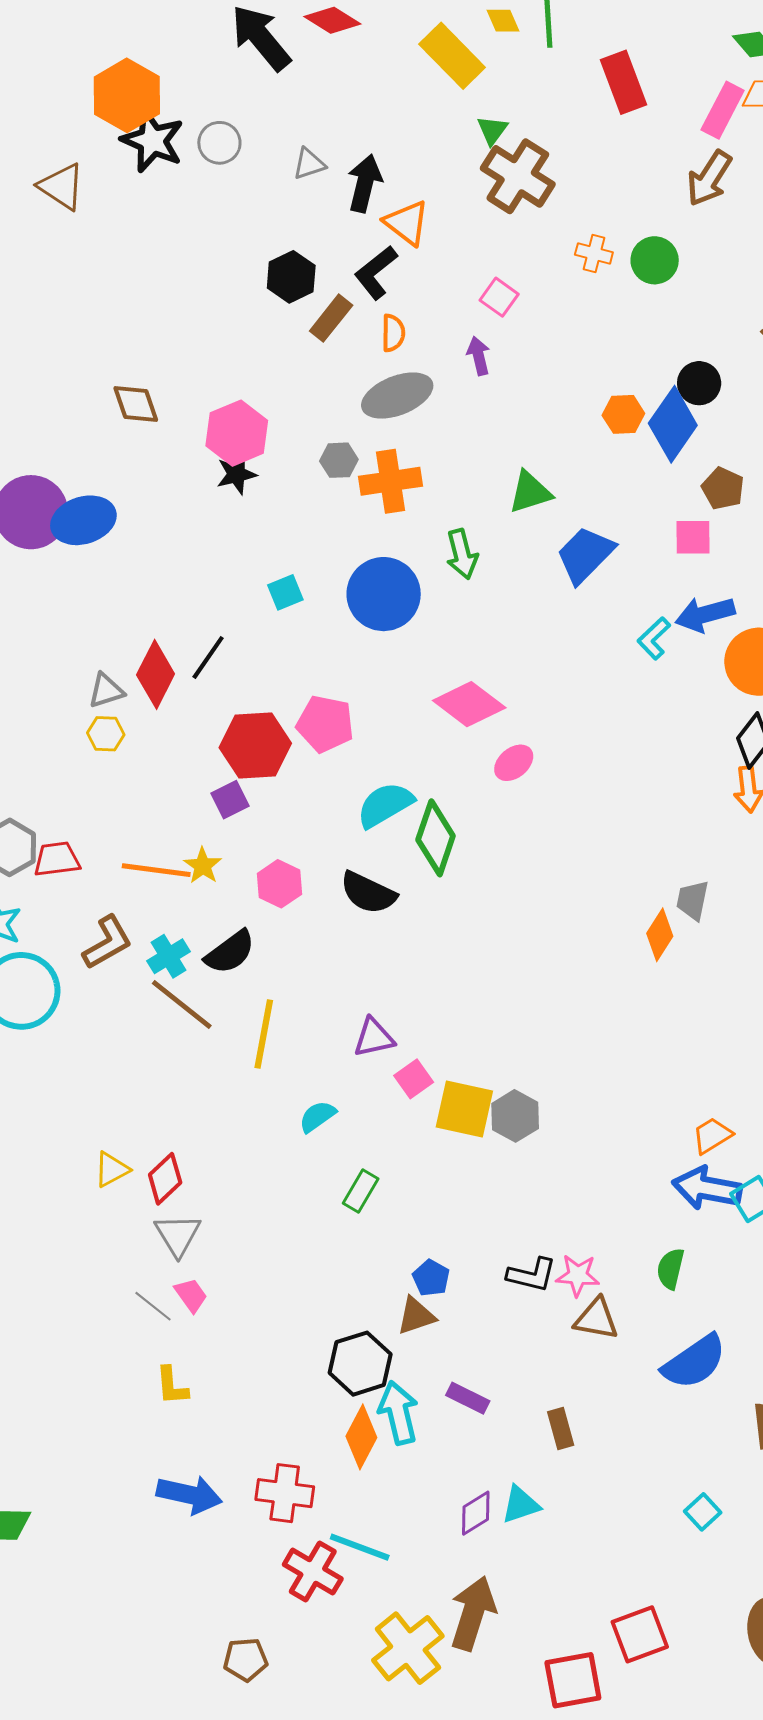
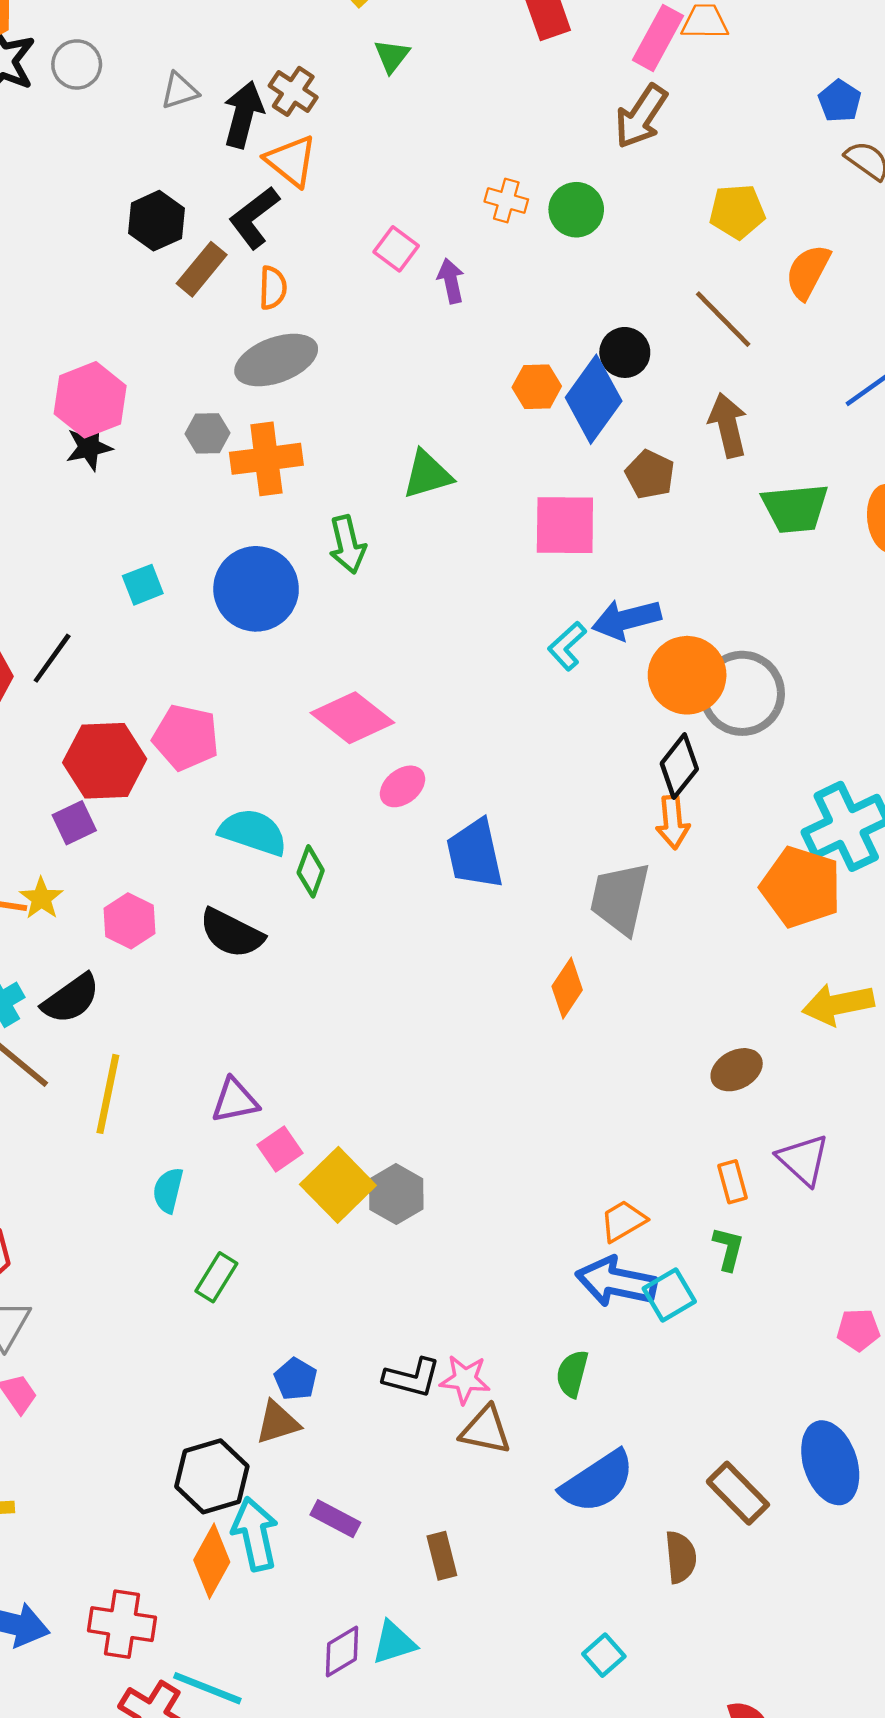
brown cross: (518, 176) -> (293, 91), moved, size x0.6
purple arrow: (479, 356) -> (451, 281), moved
pink square: (693, 537) -> (565, 525), moved, size x1.5
blue trapezoid: (585, 555) -> (475, 854), moved, turned -58
cyan semicircle: (385, 805) -> (253, 832), turned 48
green diamond: (436, 838) -> (311, 871), size x0.6
gray trapezoid: (693, 900) -> (620, 898), moved, size x1.6
yellow square: (464, 1109) -> (338, 1185), turned 32
cyan semicircle: (317, 1116) -> (168, 1190), turned -42

